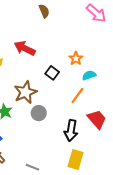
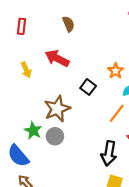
brown semicircle: (44, 11) -> (68, 24), moved
gray circle: (39, 113) -> (55, 136), moved

